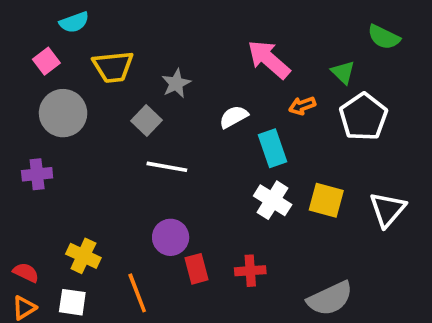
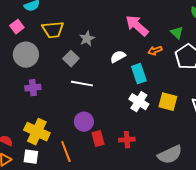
purple cross: (37, 174) -> (33, 88), moved
yellow cross: (83, 256) -> (37, 132), size x1.4

